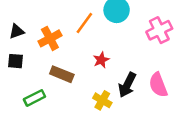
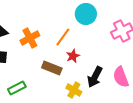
orange line: (84, 23) -> (63, 37), moved
brown rectangle: (62, 74) -> (52, 68), moved

